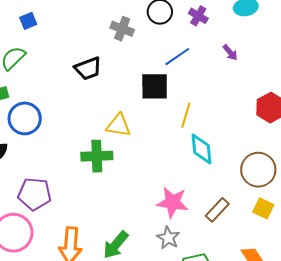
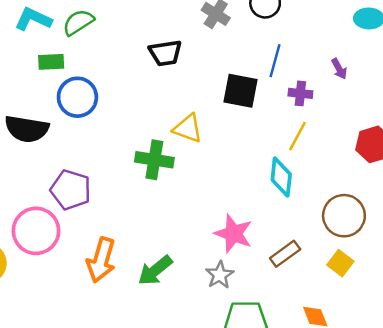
purple cross: (198, 16) -> (300, 93), moved, turned -36
blue line: (177, 57) -> (275, 61), turned -52
yellow line: (186, 115) -> (297, 136), moved

